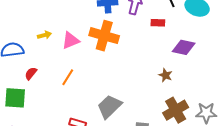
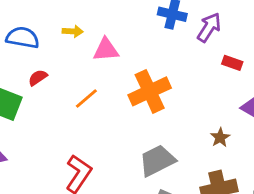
orange cross: (104, 36) -> (150, 91), moved, turned 32
gray trapezoid: (109, 107) -> (157, 161), moved

